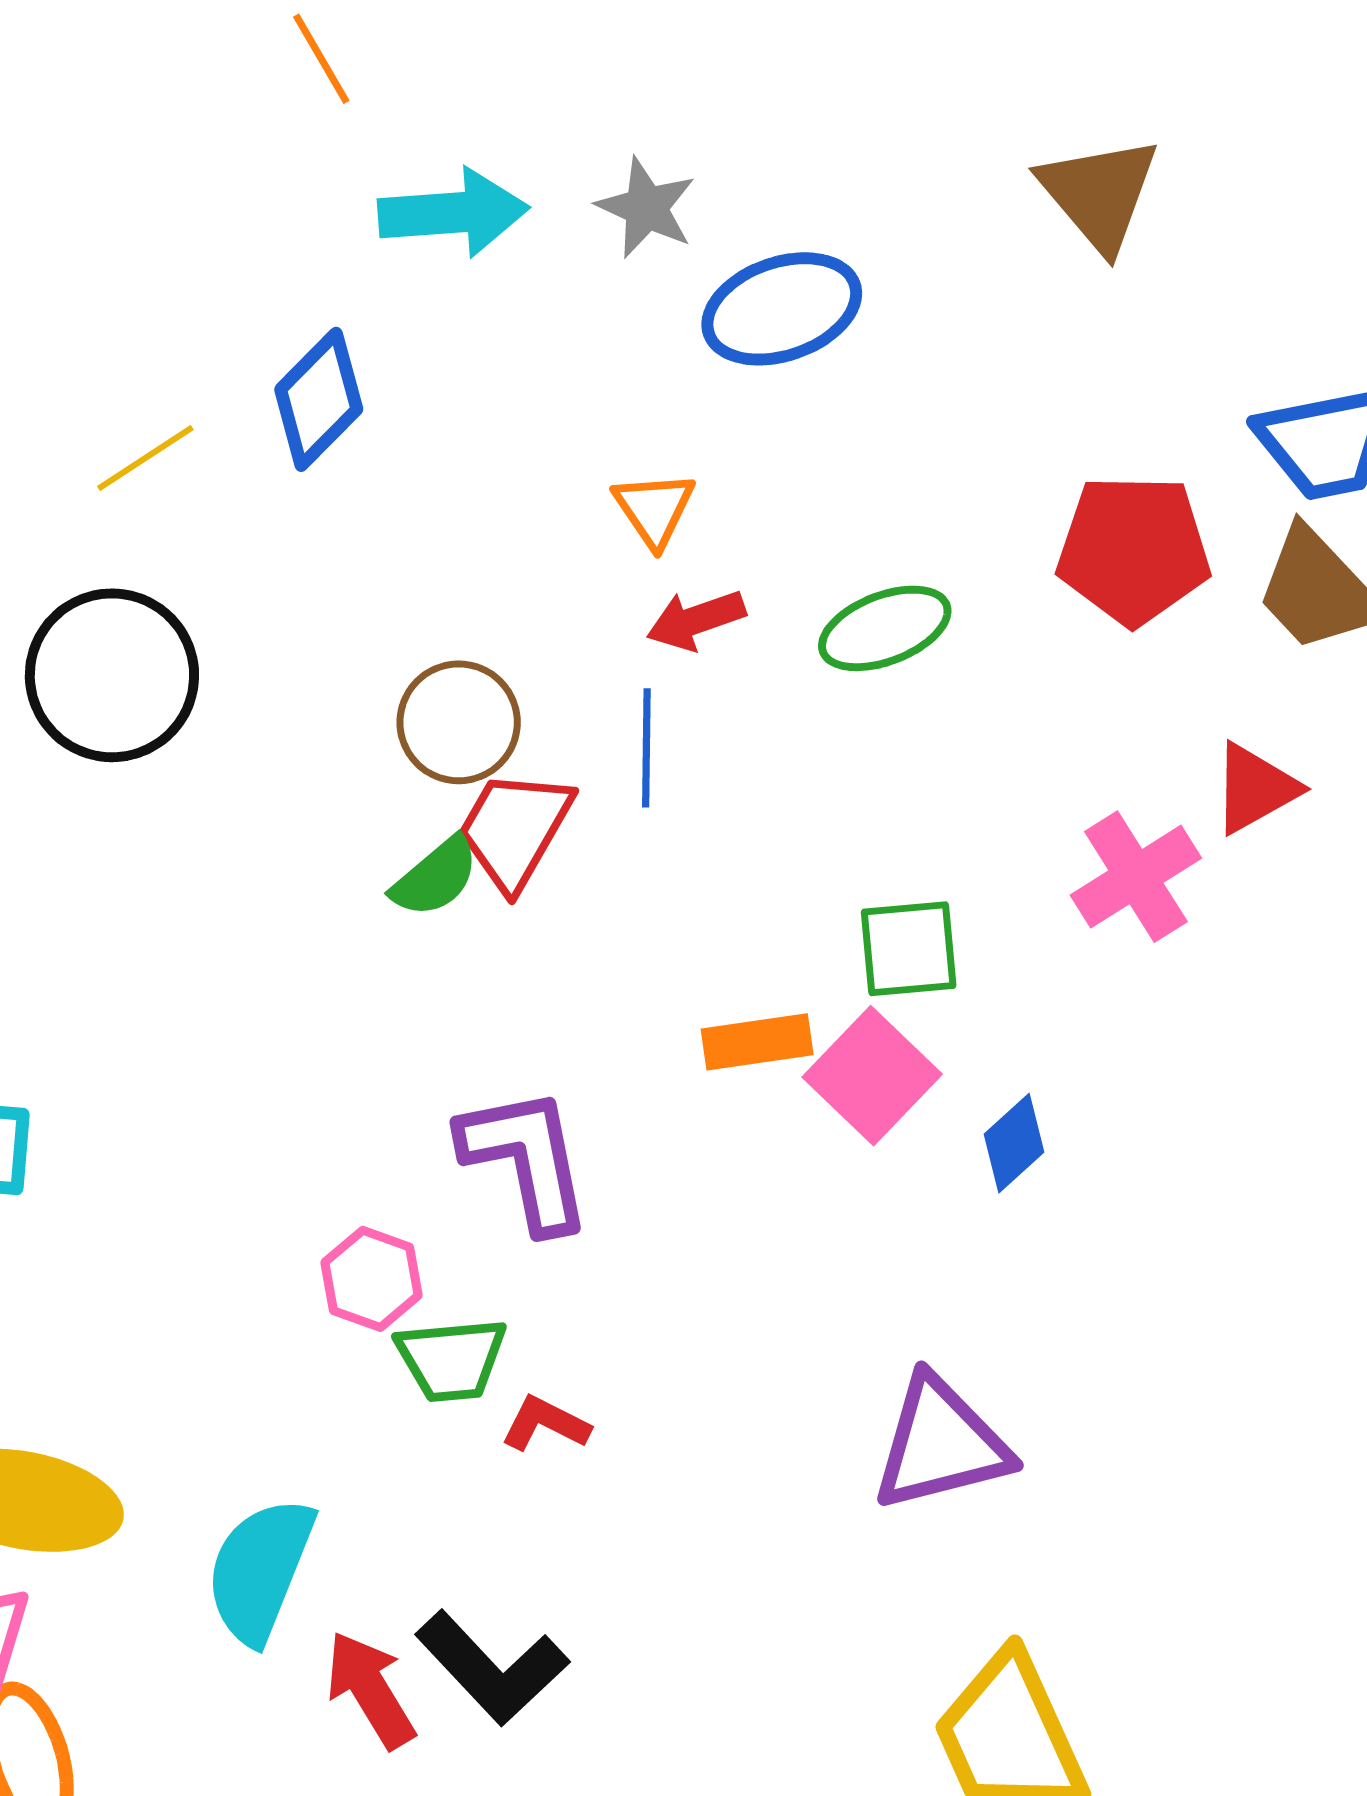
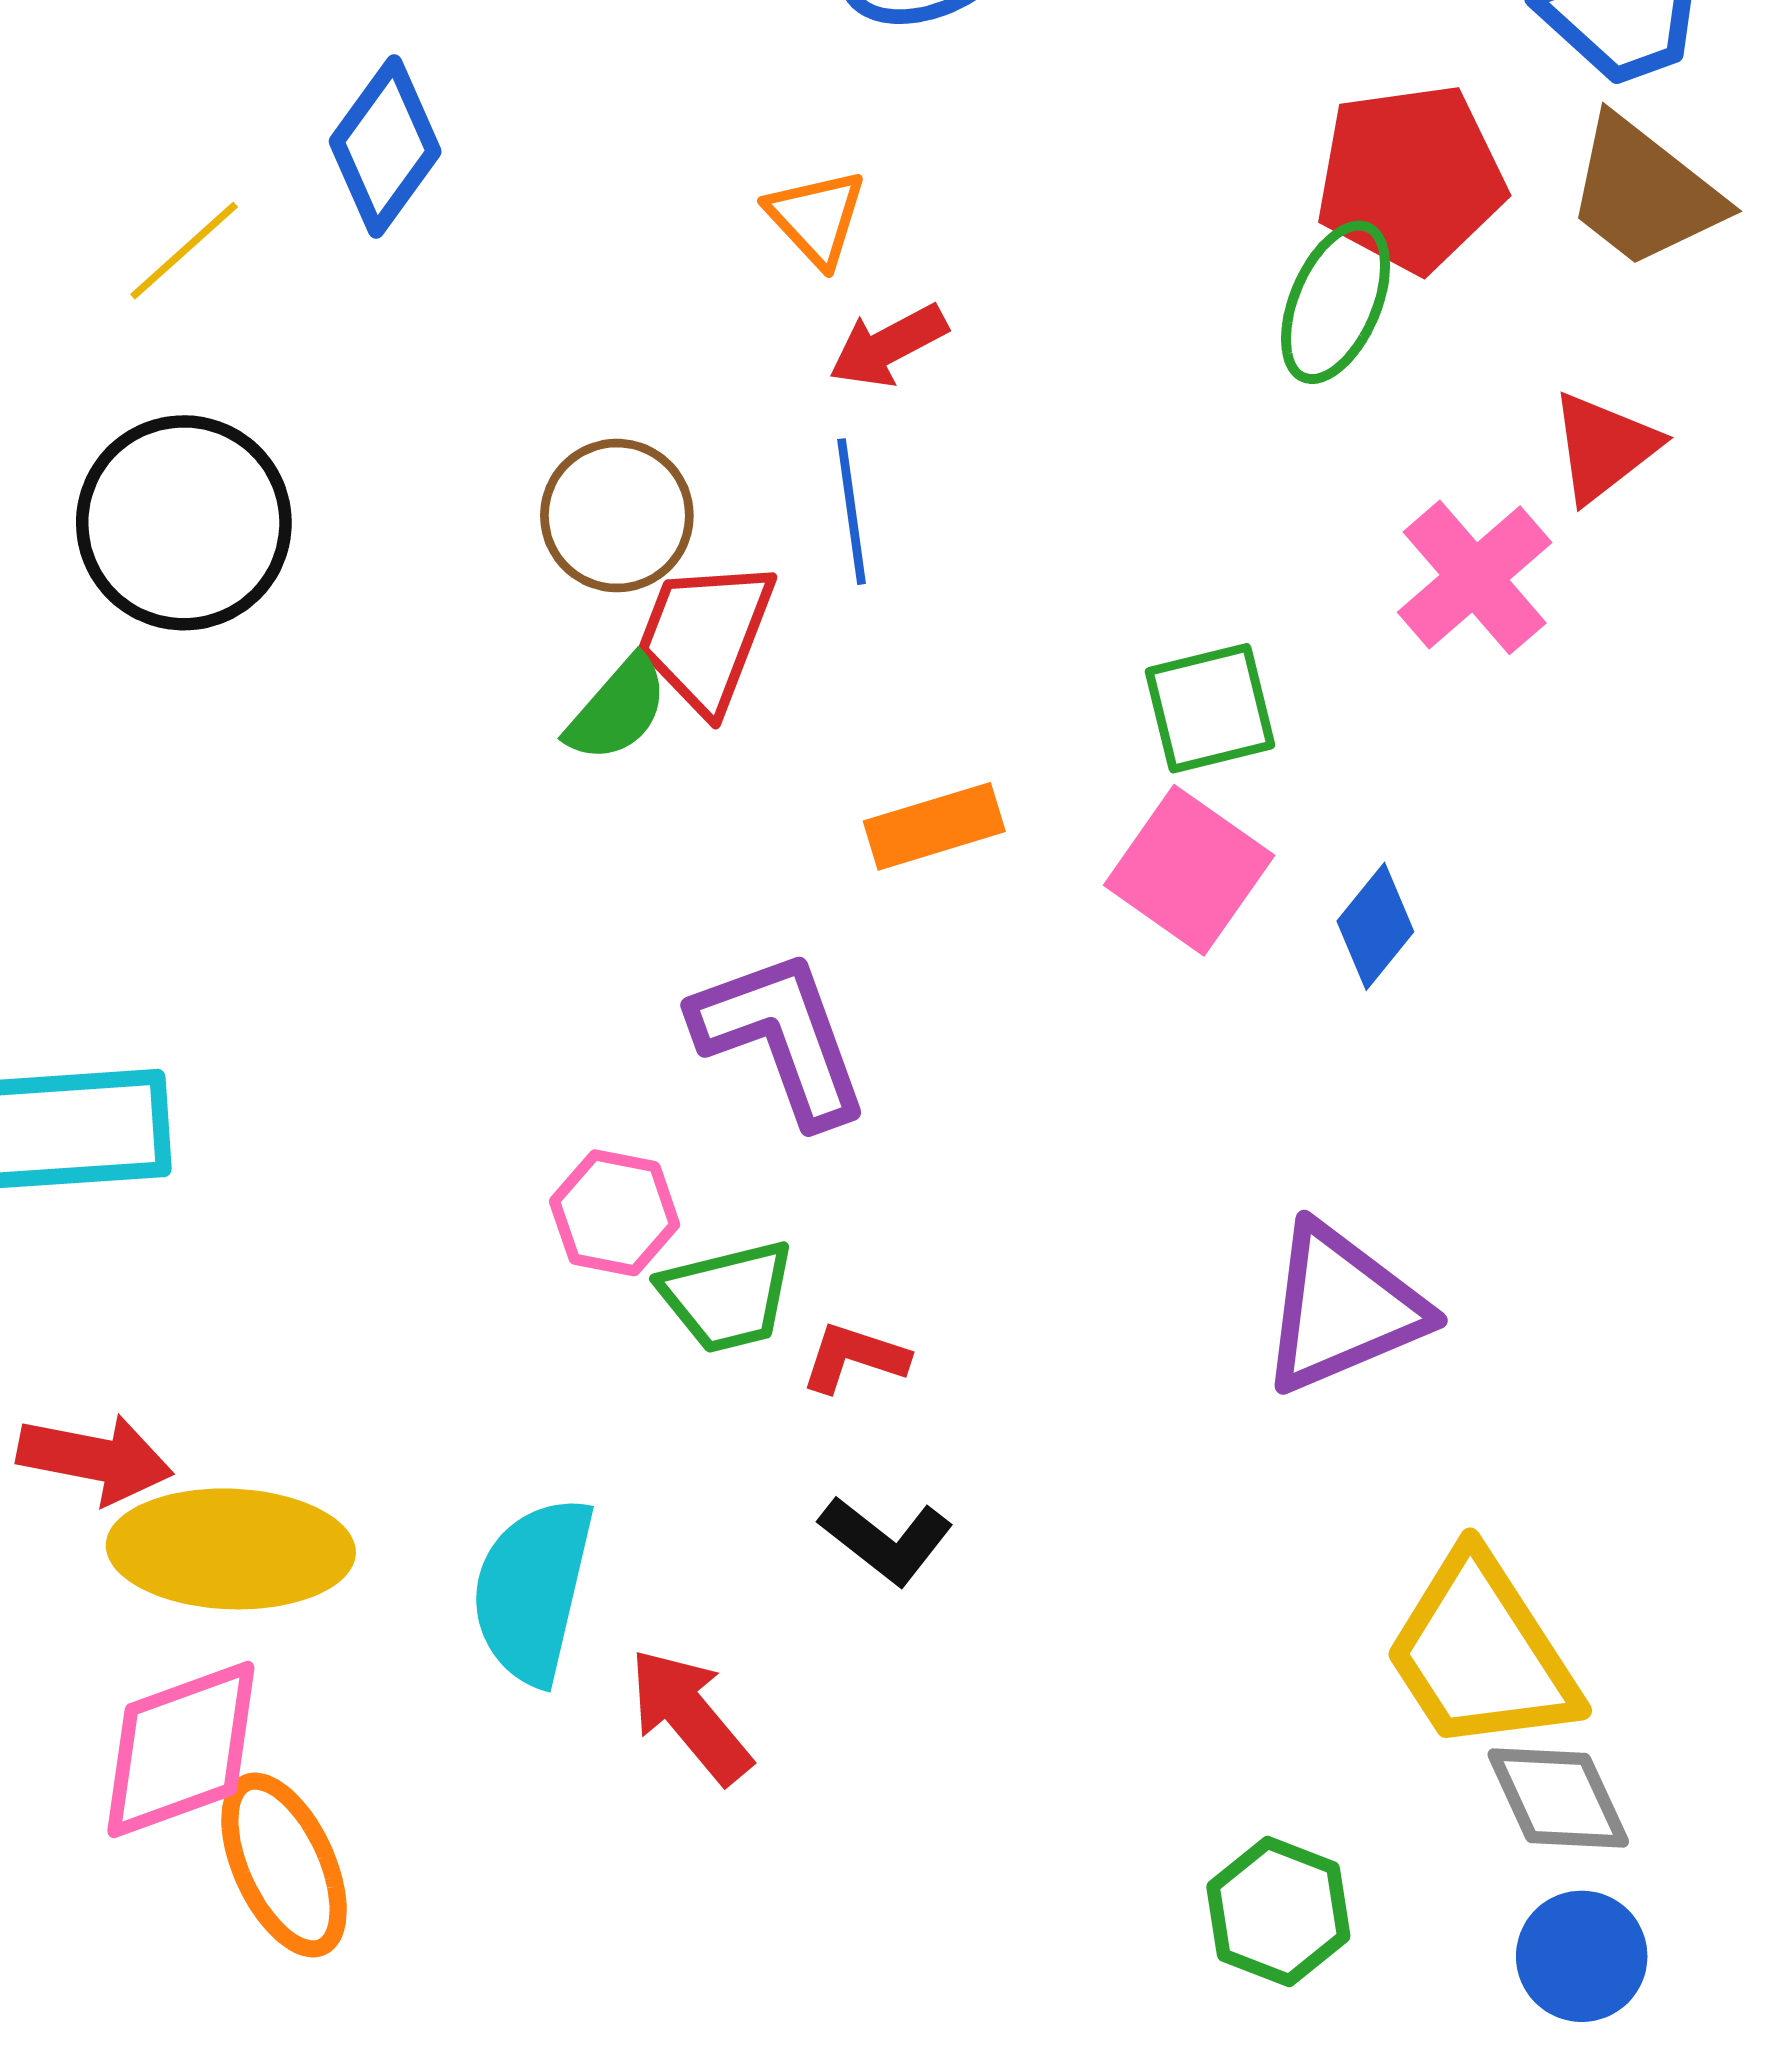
green ellipse: (885, 628) -> (1336, 302), moved, turned -37
orange rectangle: (757, 1042) -> (934, 826), moved
black L-shape: (492, 1668) -> (886, 1540), moved, size x0.7

